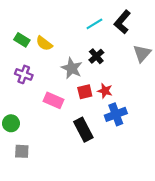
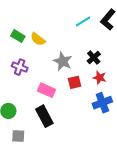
black cross: (96, 56) -> (94, 58), moved
red star: (105, 91) -> (100, 78), moved
black rectangle: (83, 130) -> (44, 116), moved

